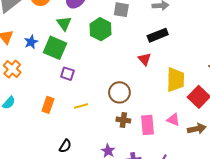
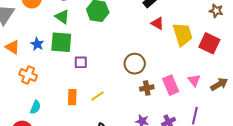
red triangle: (145, 59) -> (157, 23), moved
yellow line: (81, 106) -> (97, 96), moved
pink triangle: (173, 120) -> (194, 80), moved, turned 48
brown arrow: (197, 129) -> (219, 84), moved

